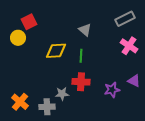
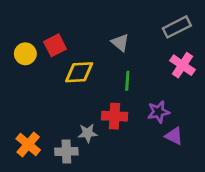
red square: (29, 22) -> (55, 45), moved
green line: (81, 56) -> (127, 81), moved
purple triangle: (134, 81) -> (174, 136), moved
purple star: (112, 90) -> (158, 112), moved

